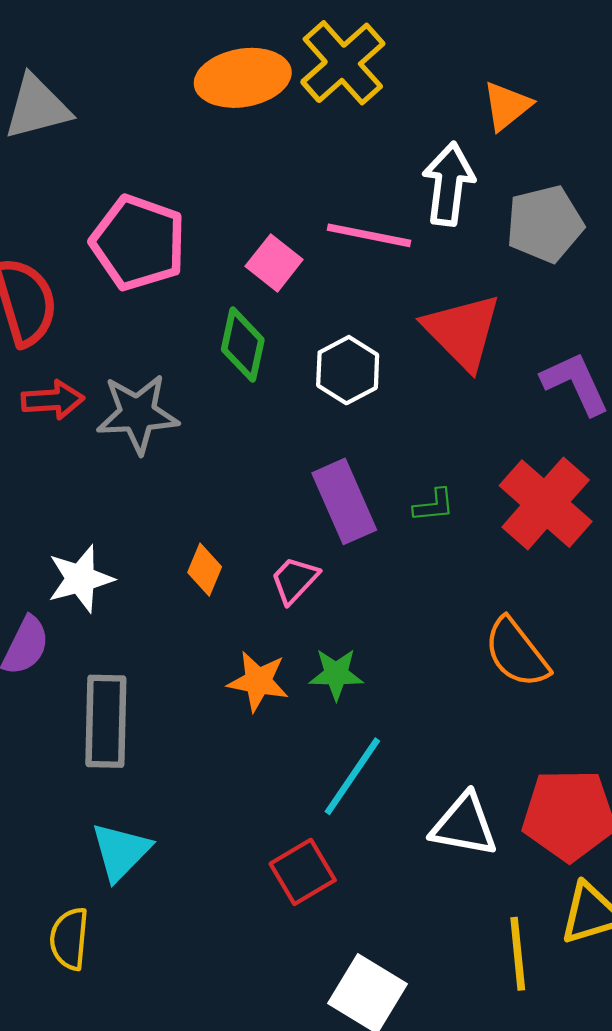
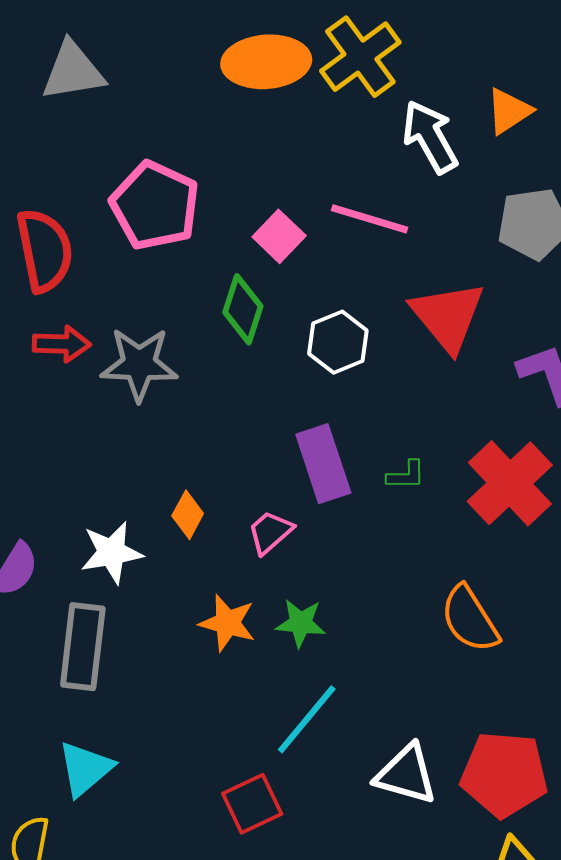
white arrow: (449, 184) -> (430, 137), moved, turned -42
white star: (80, 579) -> (112, 552), moved

